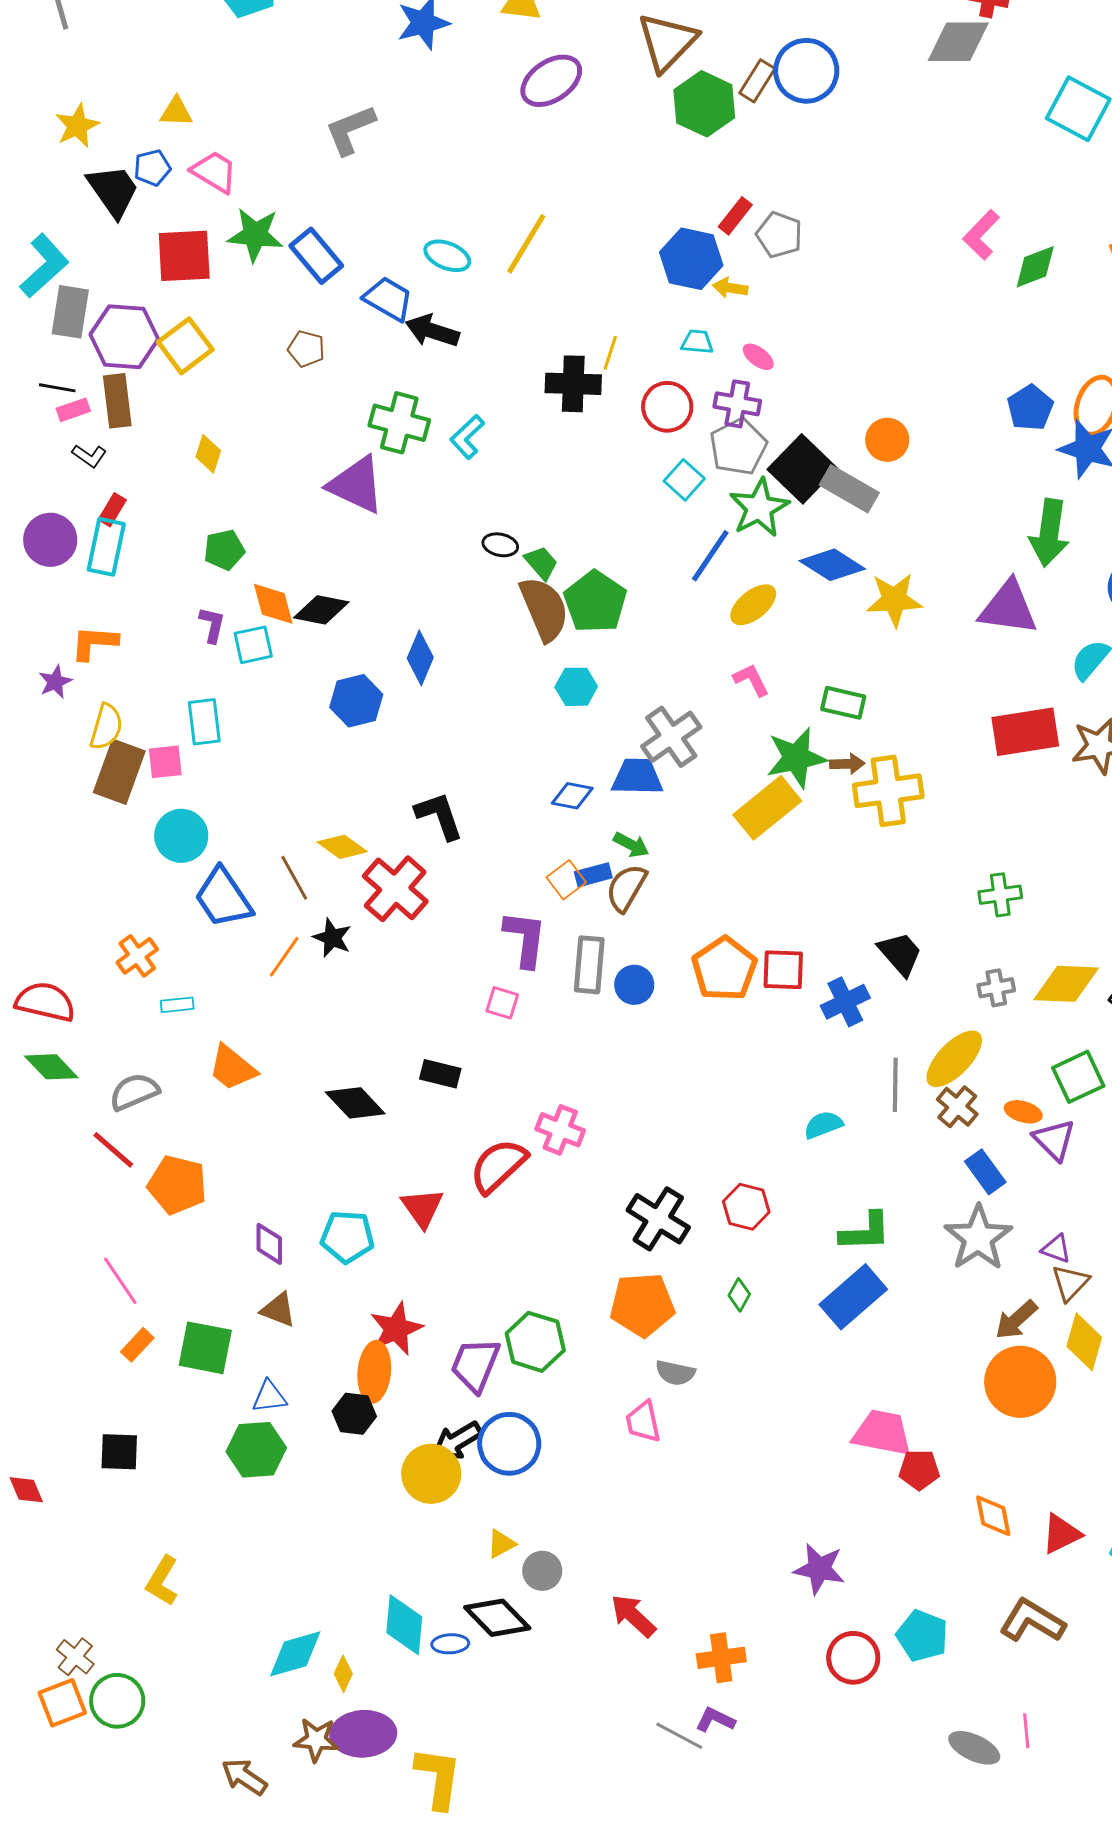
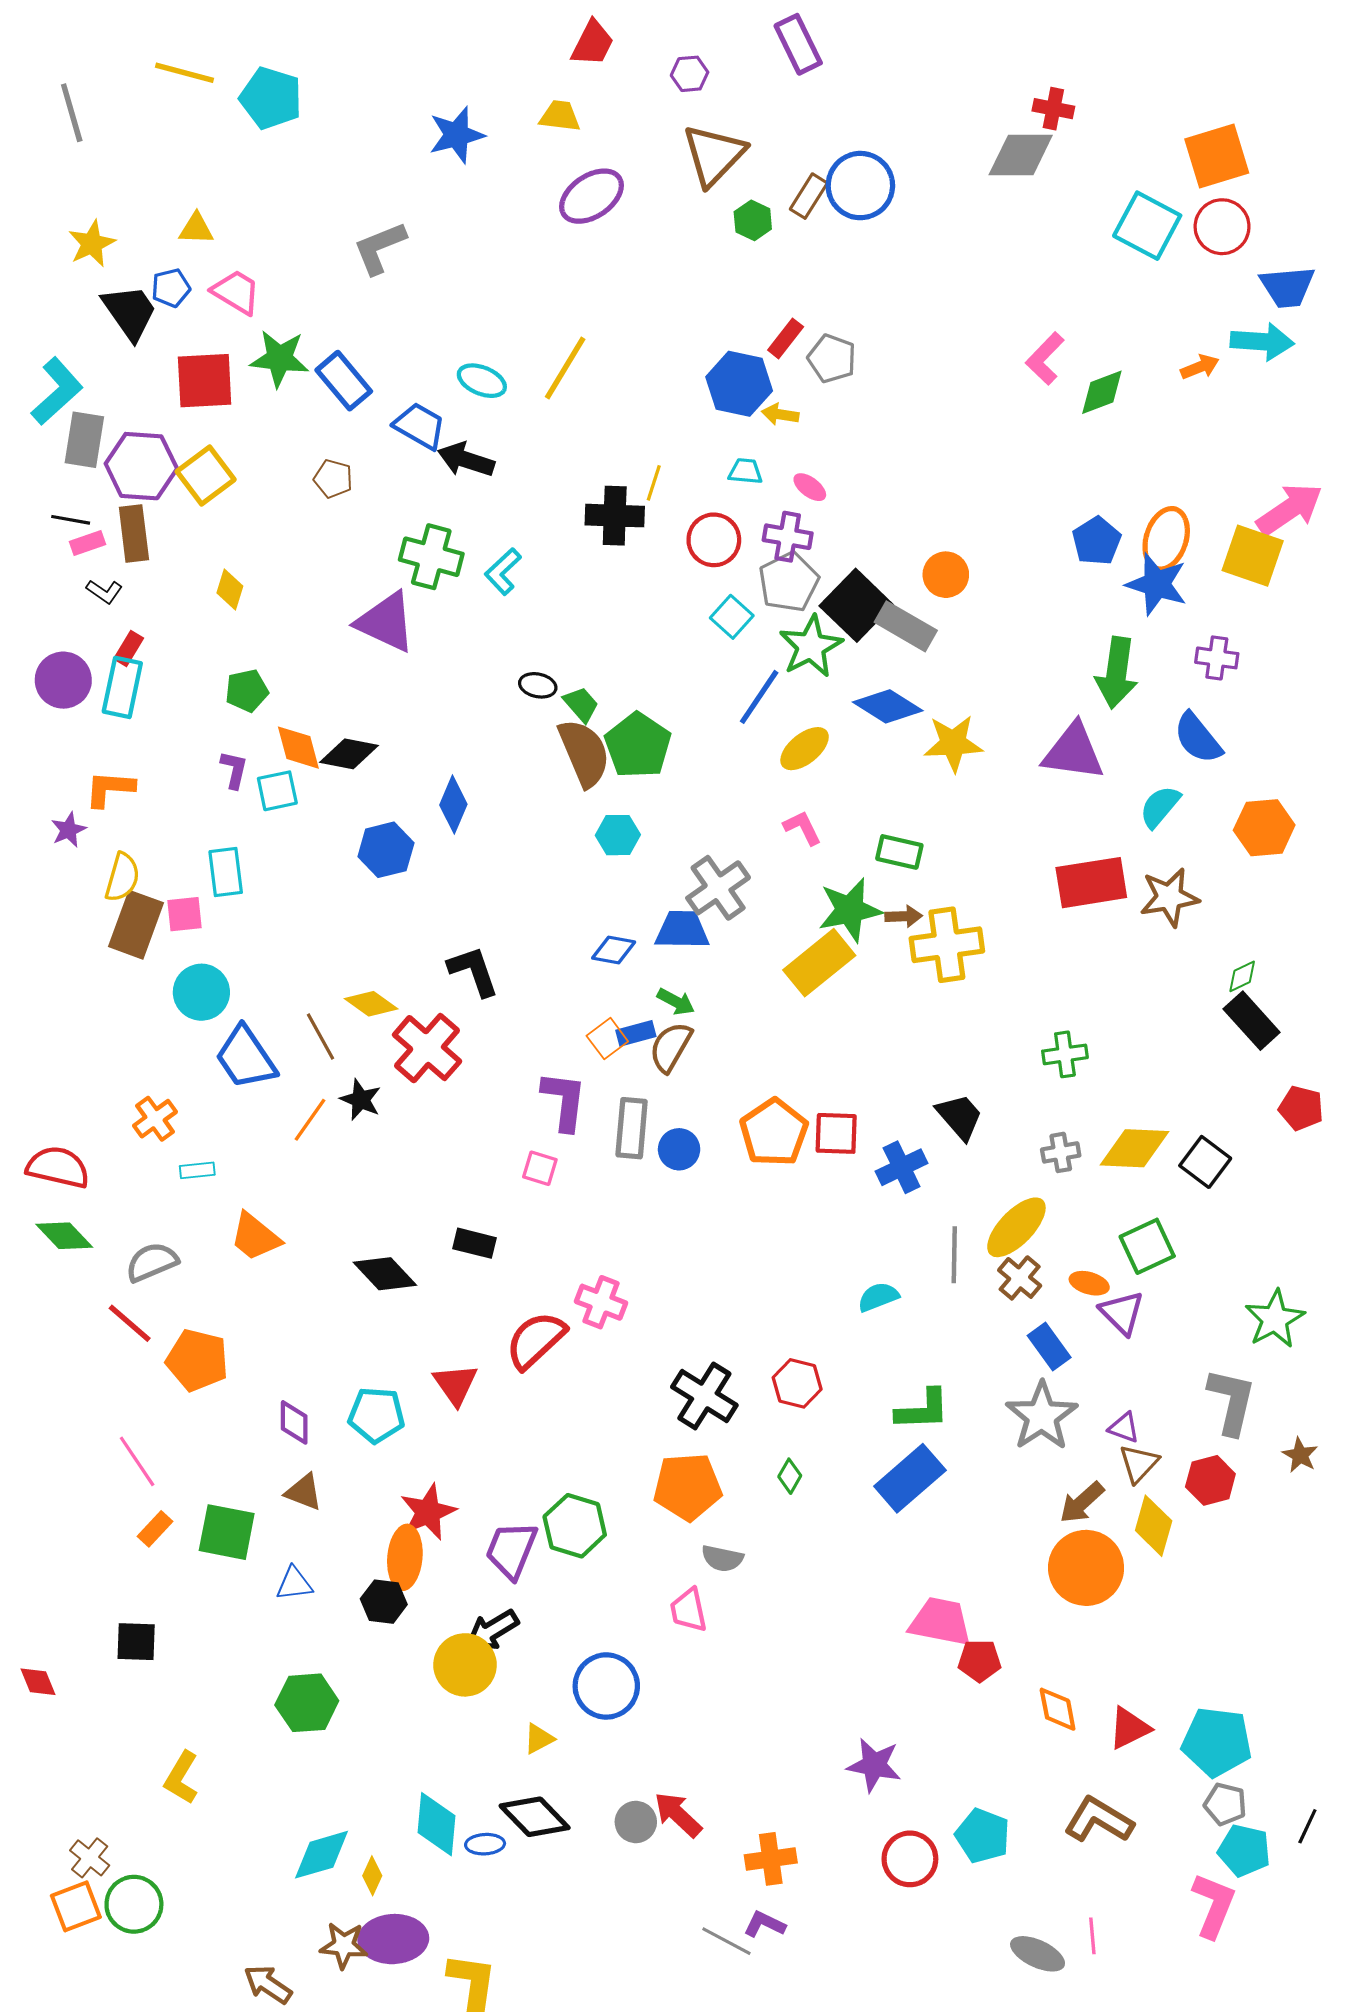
green hexagon: (704, 104) -> (753, 220), size x0.6
blue circle: (509, 1444) -> (606, 1686), moved
green hexagon: (256, 1450) -> (307, 1703), moved
gray circle: (542, 1571) -> (636, 1822), moved

